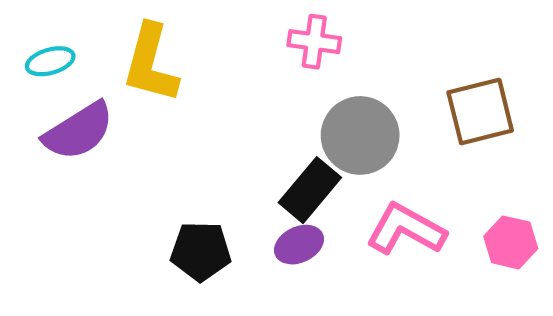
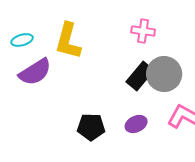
black rectangle: (310, 190) -> (140, 76), moved

